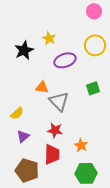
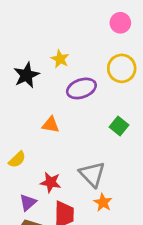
green square: (93, 88) -> (119, 126), turned -32
gray triangle: (59, 101) -> (92, 174), moved
red star: (55, 130) -> (51, 182), moved
purple triangle: (23, 136) -> (28, 202), moved

